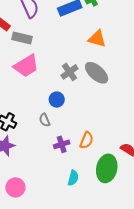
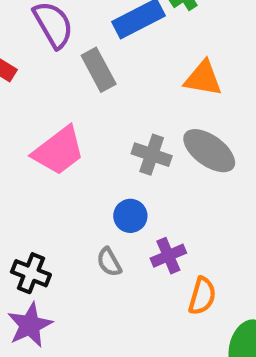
gray rectangle: (22, 38) -> (99, 70), moved, turned 54
gray cross: (69, 72) -> (152, 155), turned -30
purple cross: (62, 144) -> (168, 256), moved

